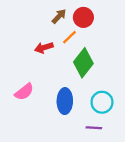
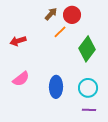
red arrow: (44, 48) -> (18, 41), moved
green diamond: (83, 63) -> (87, 49), moved
purple line: (94, 128) -> (89, 110), moved

